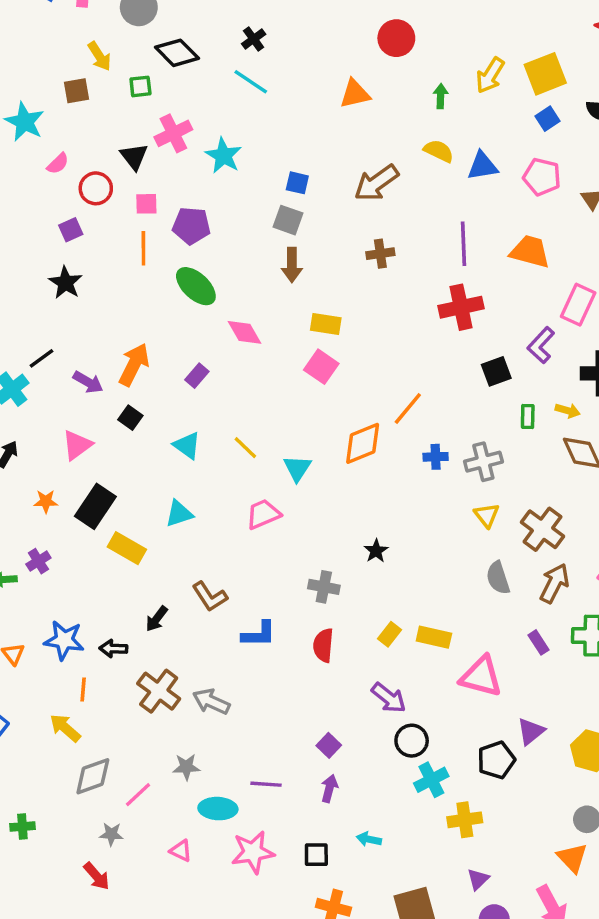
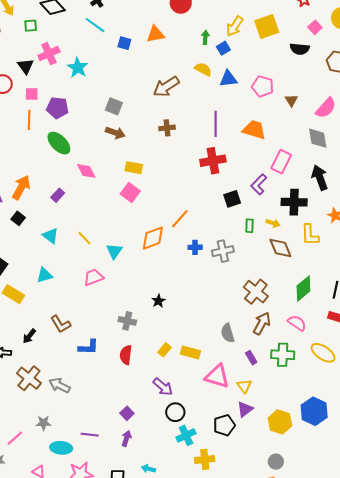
blue square: (547, 119) -> (223, 48), moved
blue square: (297, 183) -> (124, 43), moved
brown arrow: (292, 265) -> (115, 133), turned -72
yellow triangle: (487, 515) -> (244, 386), moved
gray semicircle: (498, 578) -> (228, 333), moved

